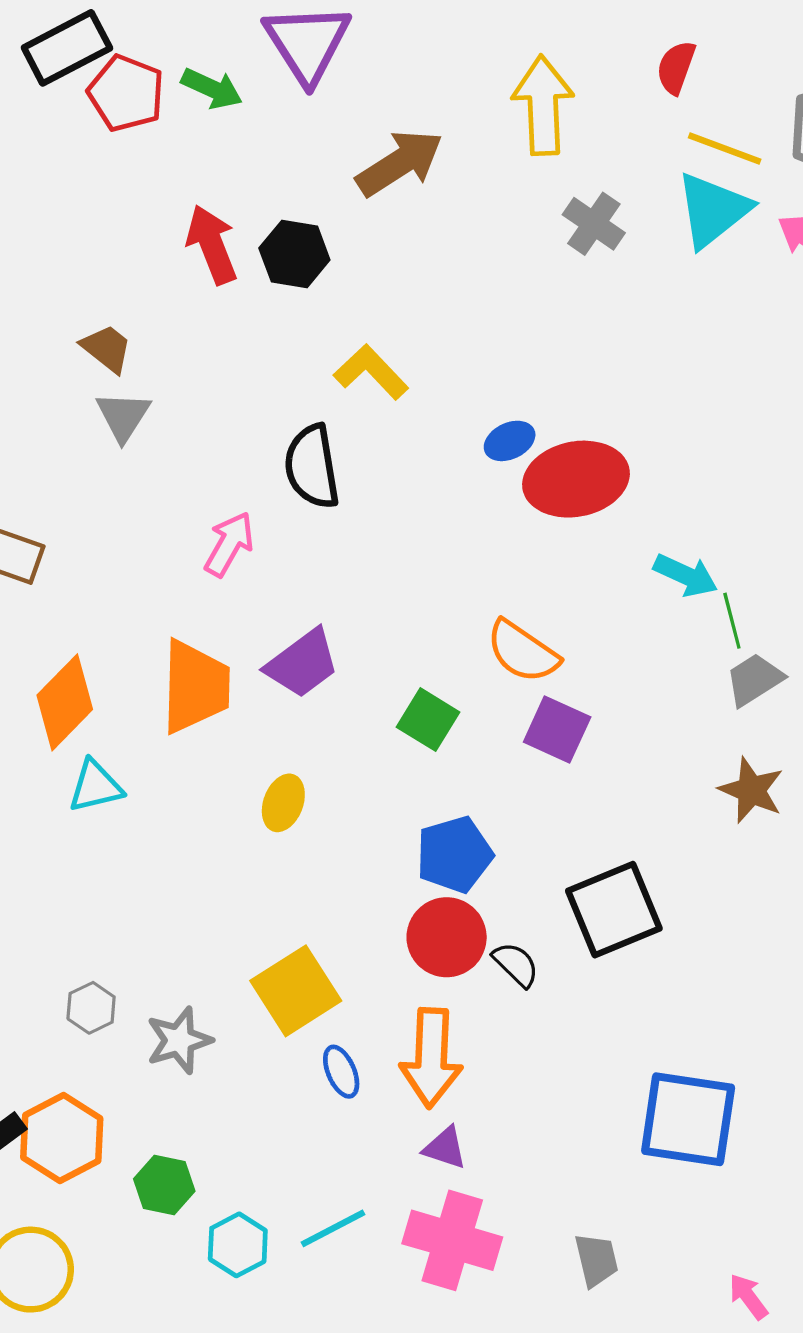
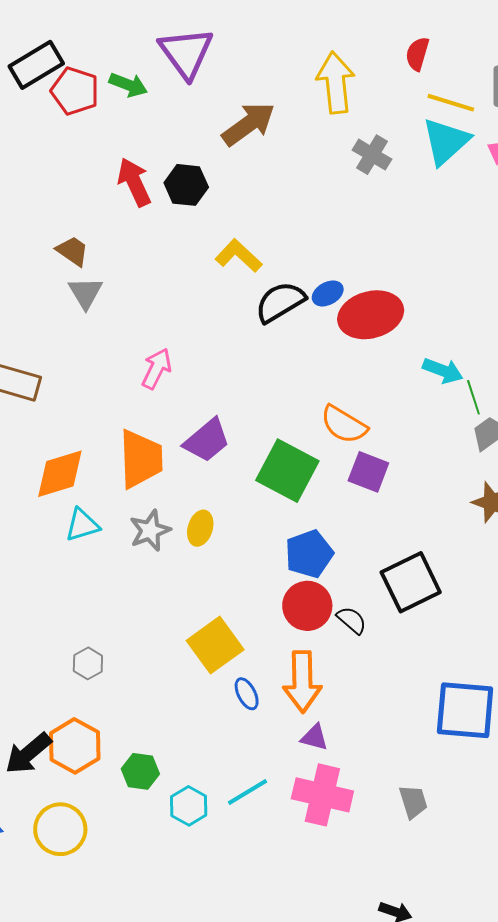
black semicircle: (312, 467) -> (280, 302), moved, turned 72
orange diamond: (65, 702) -> (60, 474), turned 32
green square: (428, 720) -> (287, 471), size x1.6
gray star: (179, 1040) -> (150, 531), moved

